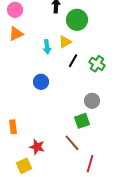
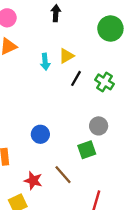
green circle: (77, 20) -> (110, 29), moved
blue circle: (41, 82) -> (40, 134), moved
brown line: (72, 143) -> (63, 175), moved

